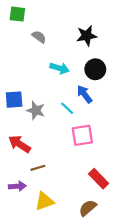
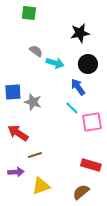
green square: (17, 14) -> (29, 13), moved
gray semicircle: (39, 37) -> (36, 51), moved
cyan line: (67, 108) -> (72, 108), moved
pink square: (82, 135) -> (92, 122), moved
red rectangle: (99, 179) -> (91, 165), turned -30

